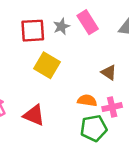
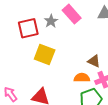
brown triangle: (109, 72) -> (94, 61), moved

